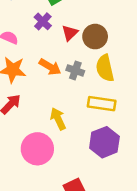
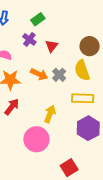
brown circle: (95, 37) -> (90, 46), moved
gray cross: (75, 70) -> (59, 75), turned 32
yellow arrow: (58, 119) -> (50, 114), turned 54

